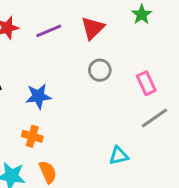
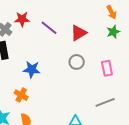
purple line: (49, 31) -> (49, 28), turned 48
pink rectangle: (146, 83) -> (107, 68), moved

